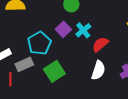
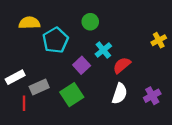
purple square: (63, 29) -> (82, 65), moved
cyan pentagon: (39, 43) -> (55, 40), moved

